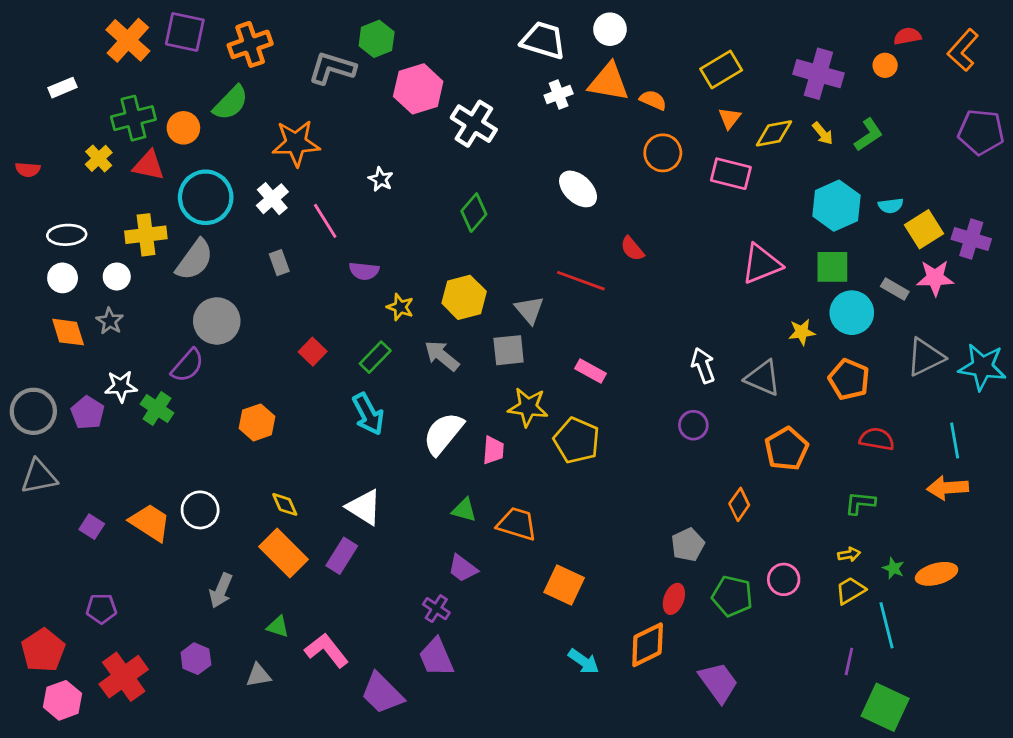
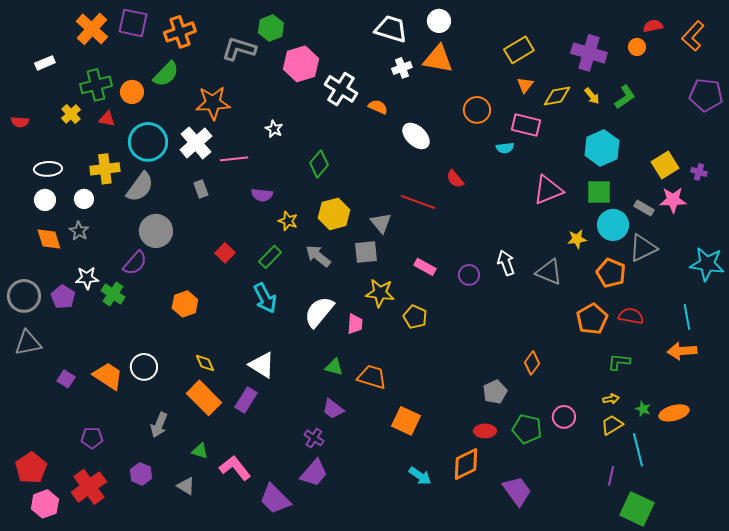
orange semicircle: (653, 100) -> (378, 107), moved
red triangle: (149, 165) -> (107, 119), size x0.7
white cross: (272, 199) -> (196, 143), size x1.4
cyan semicircle: (891, 206) -> (505, 148), moved
green diamond: (474, 213) -> (319, 164), moved
pink line: (325, 221) -> (234, 159), turned -64
purple cross: (971, 239) -> (699, 172), size x0.6
gray triangle: (925, 357) -> (643, 248), moved
purple circle: (693, 425) -> (469, 275), moved
yellow pentagon: (577, 440) -> (415, 317), size x0.7
orange pentagon: (786, 449) -> (592, 319), moved
red ellipse: (674, 599) -> (485, 431), turned 70
purple pentagon: (101, 609) -> (92, 438), moved
purple trapezoid: (436, 657) -> (314, 473), turned -116
gray triangle: (258, 675) -> (186, 486), turned 42

